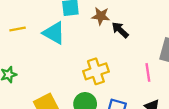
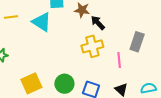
yellow cross: (96, 71) -> (92, 46), moved

